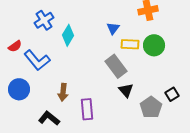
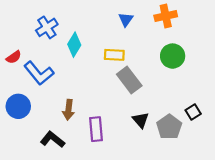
blue triangle: (113, 28) -> (126, 19), moved
yellow rectangle: (130, 44) -> (114, 55), moved
black triangle: (126, 90) -> (141, 120), moved

